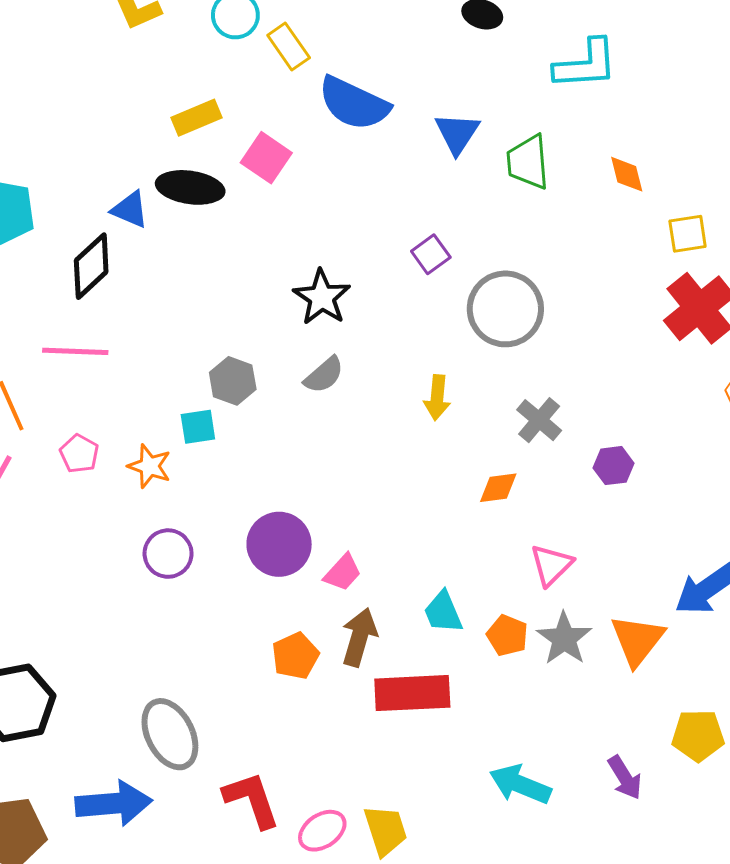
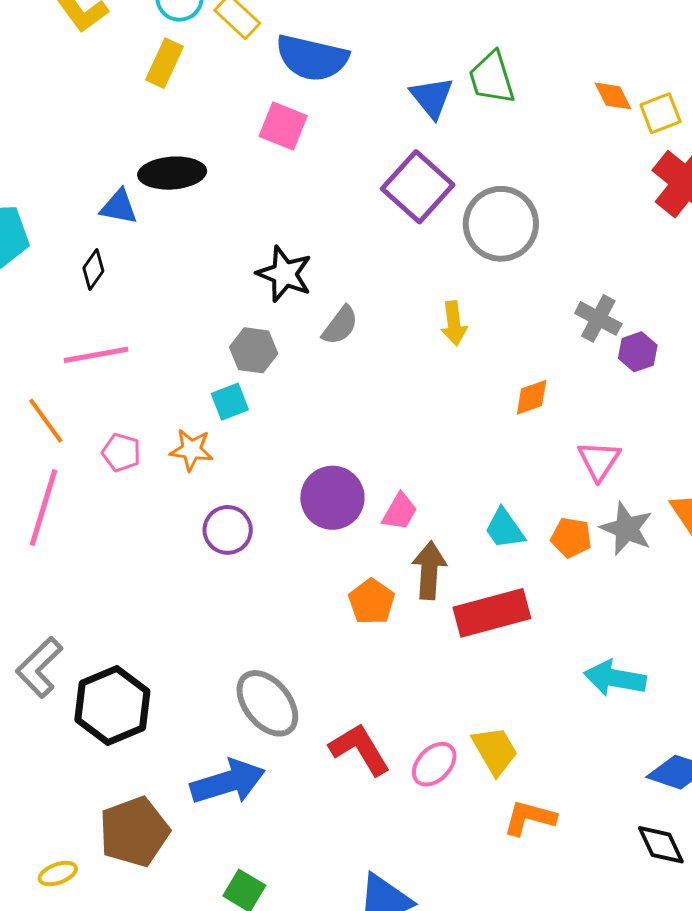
yellow rectangle: (196, 118) -> (164, 63), moved, turned -30
blue triangle: (457, 133) -> (432, 97), moved
pink square: (266, 158) -> (283, 126), moved
orange diamond: (627, 174) -> (613, 96), moved
purple square: (431, 254) -> (418, 187), size x1.8
black diamond: (91, 266) -> (93, 270), size x0.6
black star: (322, 297) -> (284, 274), moved
gray cross: (539, 420) -> (598, 318), moved

